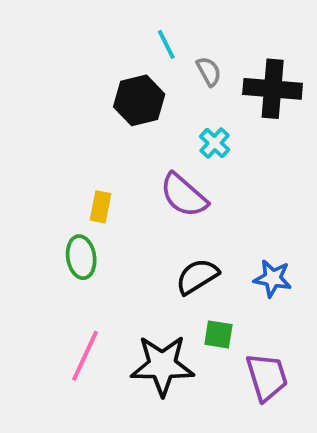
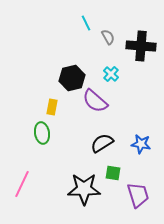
black hexagon: (139, 100) -> (72, 78), moved
pink line: (85, 356) -> (22, 184), moved

